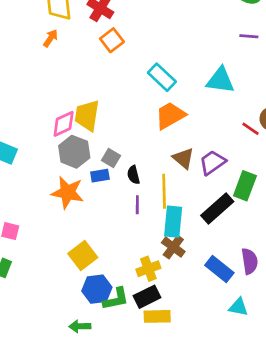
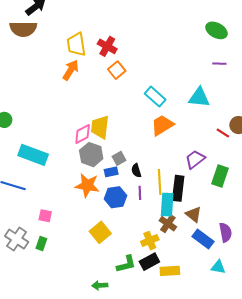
orange arrow: (51, 38) -> (71, 70), size x1.5
gray square: (111, 158) -> (119, 158), turned 32
brown triangle: (183, 158) -> (194, 214), moved
black rectangle: (217, 209) -> (178, 188), moved, turned -40
blue hexagon: (97, 289) -> (116, 197), moved
yellow rectangle: (157, 316) -> (170, 271), moved

